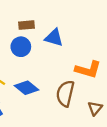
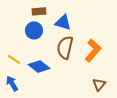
orange L-shape: (88, 70) -> (93, 50), turned -65
brown semicircle: (65, 93) -> (65, 47), moved

